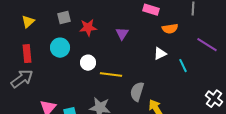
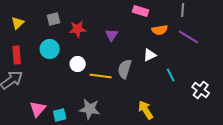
purple line: (207, 45) -> (189, 37), moved
cyan line: (183, 66) -> (171, 75), moved
gray semicircle: (137, 92) -> (125, 69), moved
white cross: (214, 99) -> (201, 90), moved

